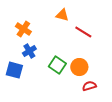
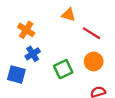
green square: (57, 65) -> (63, 69), turned 30
orange circle: (79, 67) -> (94, 61), moved

